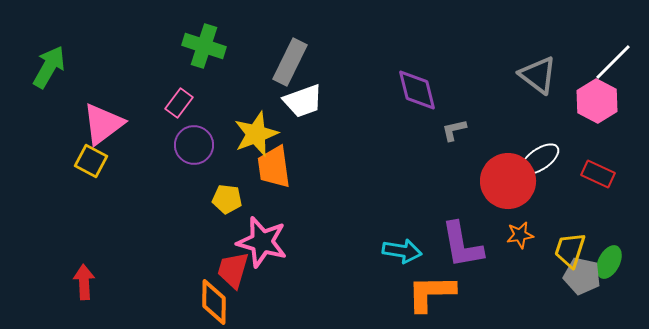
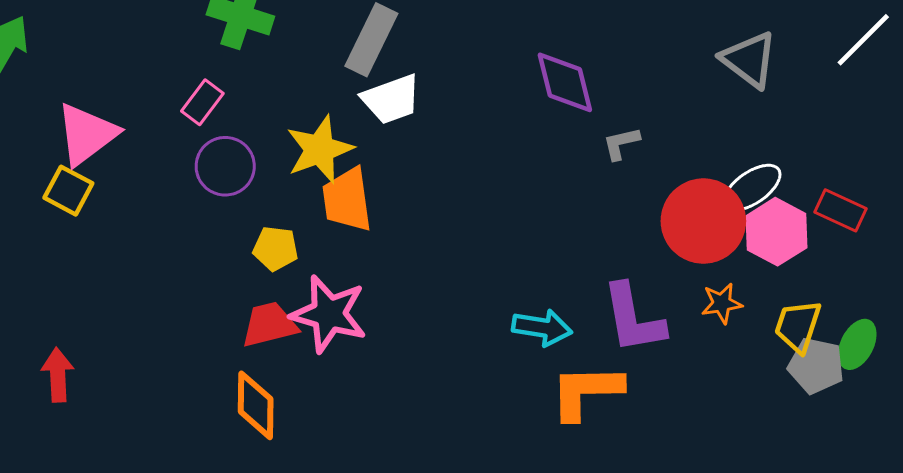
pink hexagon: (597, 101) -> (776, 232), moved
red trapezoid: (233, 270) -> (269, 325), moved, turned 60

